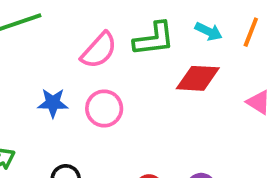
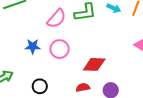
red diamond: (198, 78) -> (94, 64), moved

